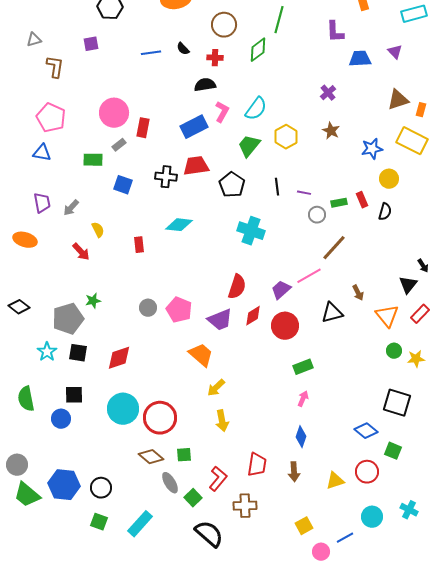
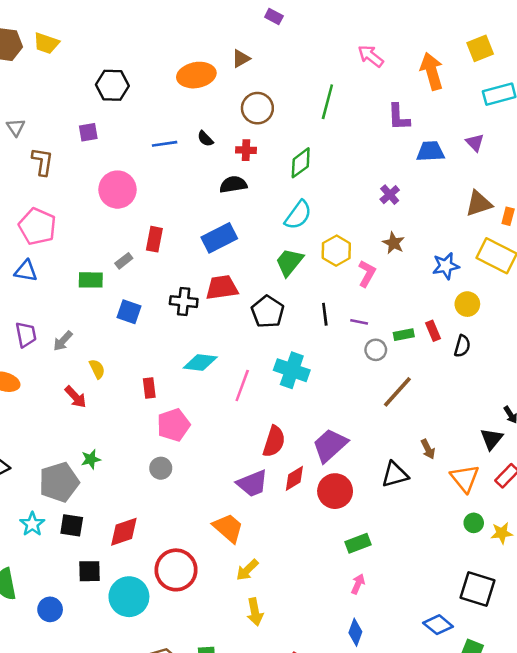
gray triangle: (34, 40) -> (16, 127), turned -49
green diamond: (258, 50) -> (301, 163), moved
pink L-shape: (222, 112) -> (367, 274), moved
pink circle: (114, 113) -> (117, 190), moved
pink line: (309, 276) -> (242, 385), moved, turned -40
purple trapezoid: (281, 290) -> (330, 445), size x1.4
pink pentagon: (179, 310) -> (173, 425), moved, turned 30
black square: (74, 395) -> (90, 571), moved
red circle: (160, 418) -> (176, 570), moved

